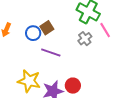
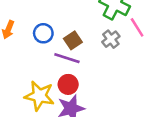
brown square: (47, 28) -> (73, 40), moved
red circle: (73, 86) -> (68, 84), moved

